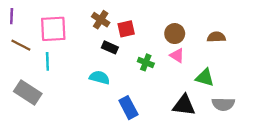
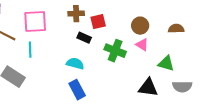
brown cross: (101, 20) -> (76, 14), turned -35
green cross: (146, 62) -> (115, 51), size x1.5
blue rectangle: (128, 108) -> (77, 90), moved

